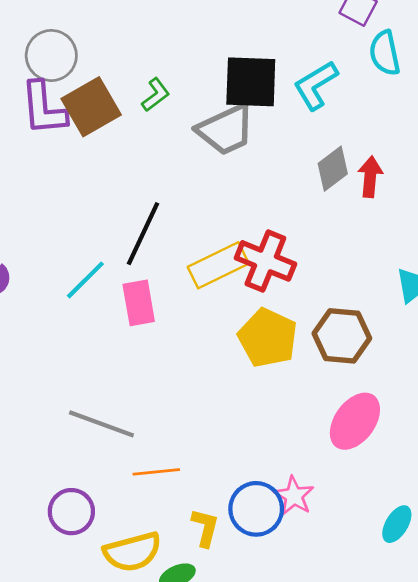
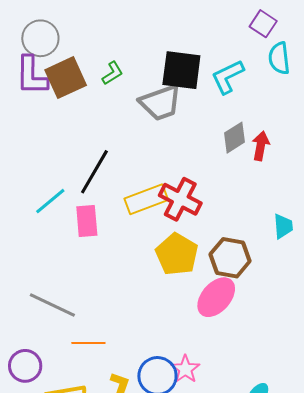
pink ellipse: (355, 421) -> (216, 297), moved

